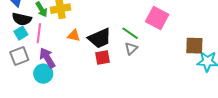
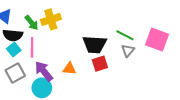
pink square: (157, 18) -> (157, 39), moved
orange triangle: (74, 36) -> (69, 69), moved
black trapezoid: (100, 38) -> (95, 44), turned 35

